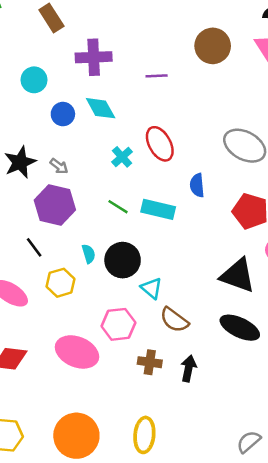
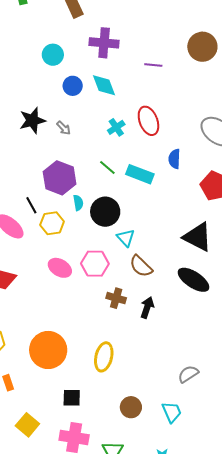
purple hexagon: (55, 205) -> (60, 178), moved
black line: (34, 247) -> (31, 205), moved
pink ellipse: (77, 352) -> (60, 268), moved, size x0.7

